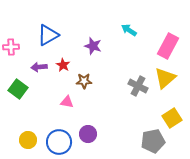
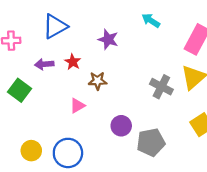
pink triangle: (67, 102) -> (77, 106), turned -40
purple circle: (88, 134) -> (121, 126), moved
gray pentagon: (153, 141) -> (151, 142), moved

